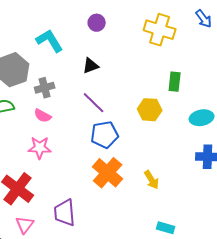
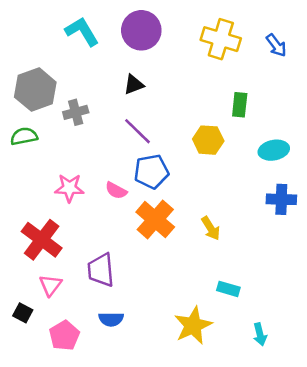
blue arrow: (204, 19) -> (276, 45), moved
purple circle: (97, 23) -> (141, 30), size x1.8
cyan L-shape: (50, 41) -> (82, 32), moved
pink semicircle: (43, 116) -> (116, 191), moved

